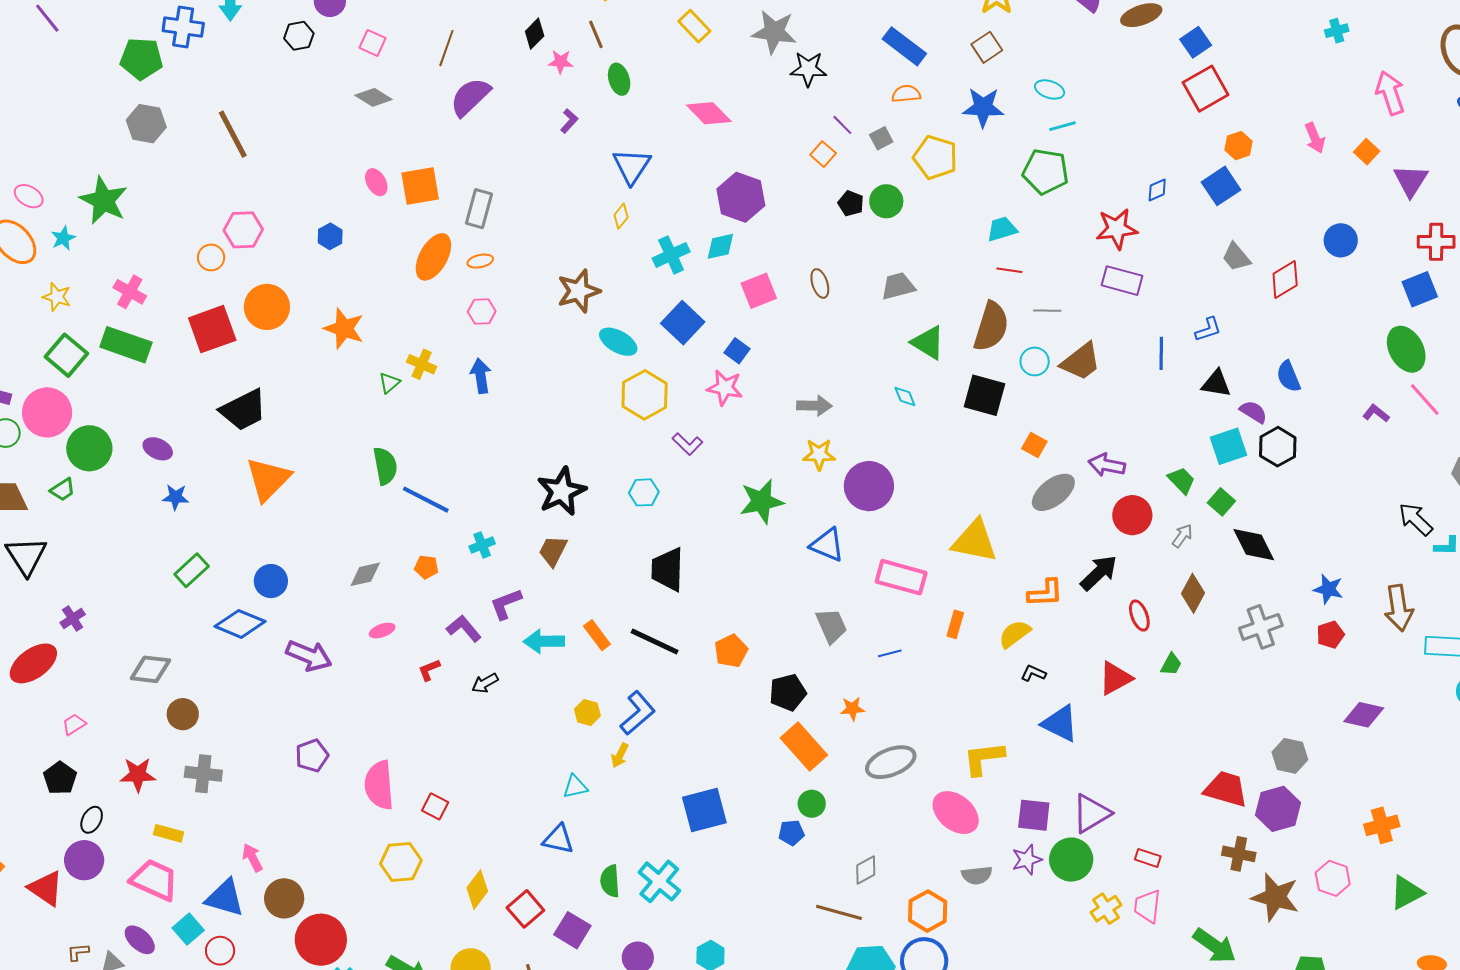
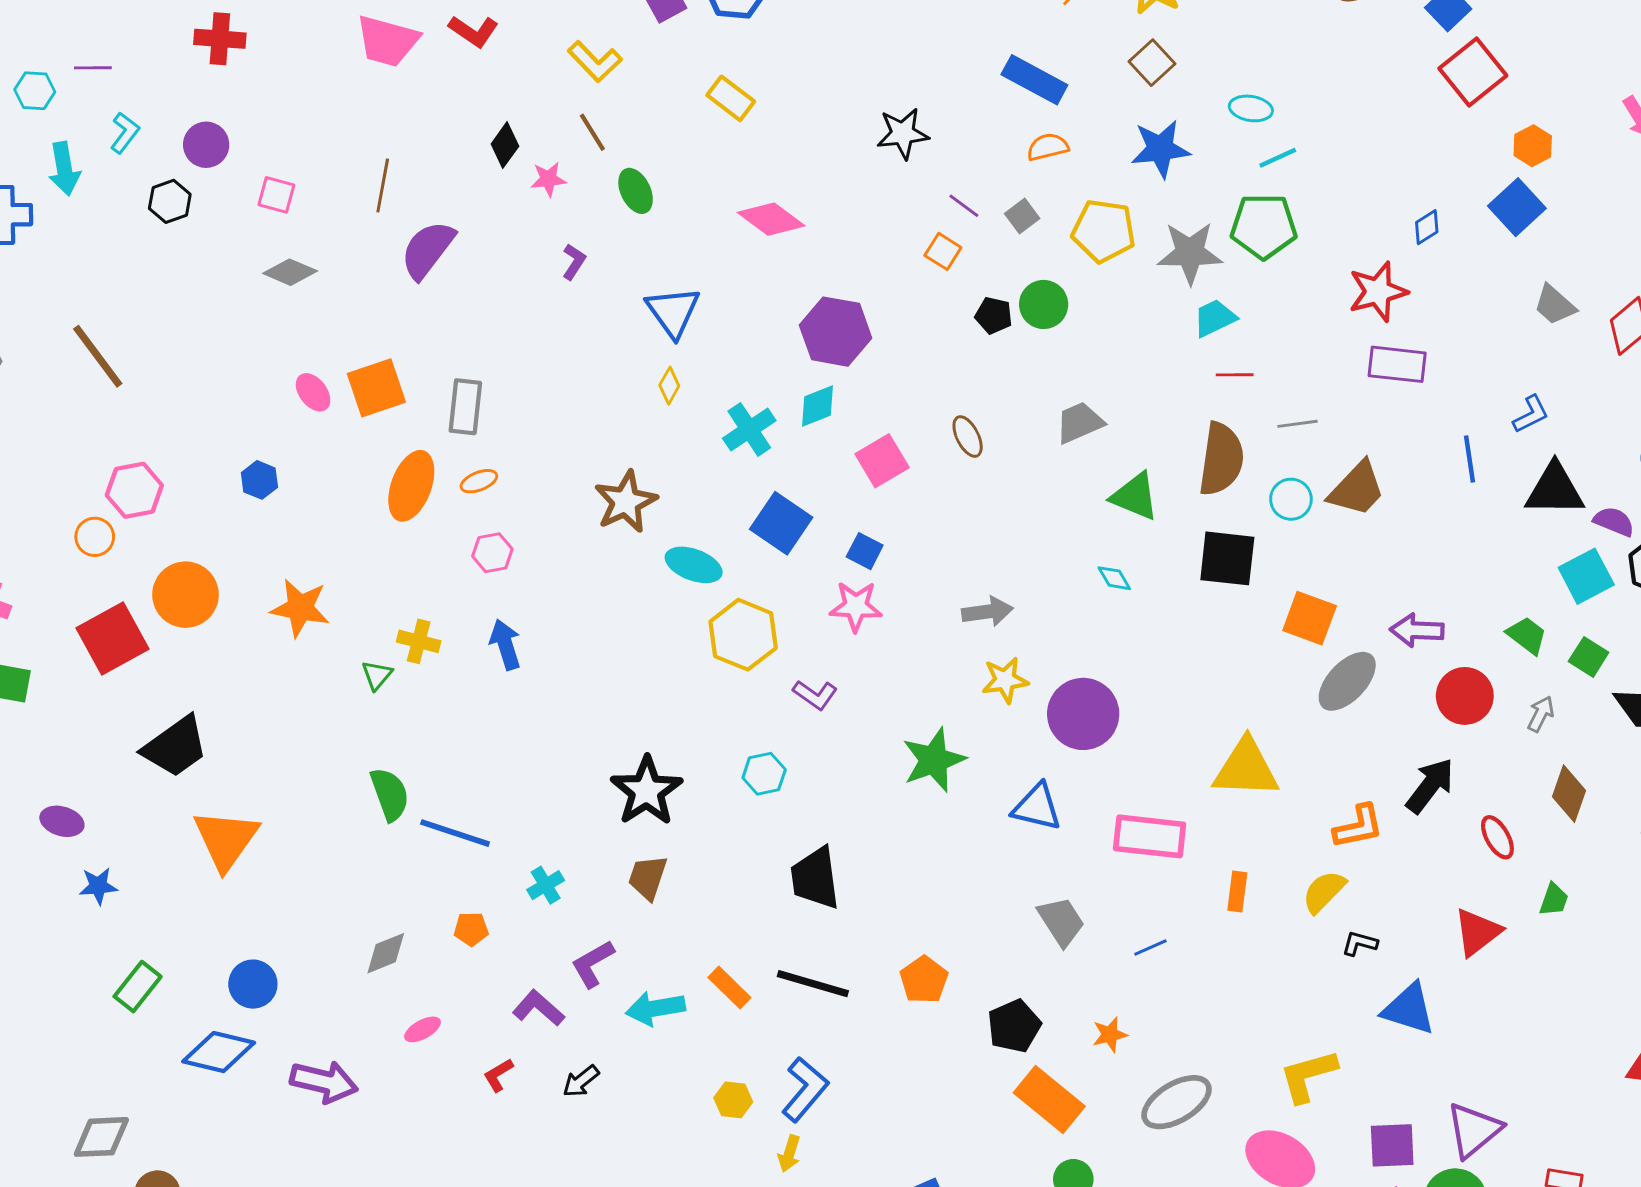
gray star: (774, 32) -> (1190, 253), moved
black triangle: (1216, 384) -> (1555, 490), size x1.4
orange square: (1034, 445) -> (1310, 618), size x1.5

